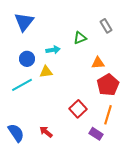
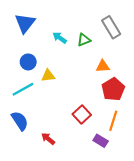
gray rectangle: (106, 26) -> (111, 27), size x1.5
cyan arrow: (53, 50) -> (60, 38), moved, turned -136
blue semicircle: (16, 133) -> (20, 121), moved

